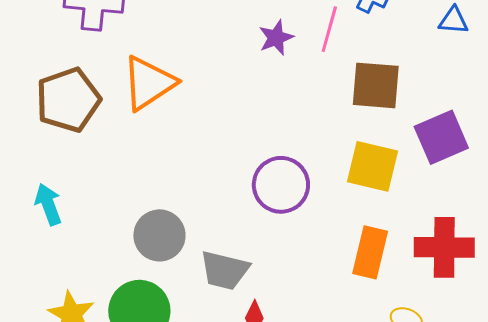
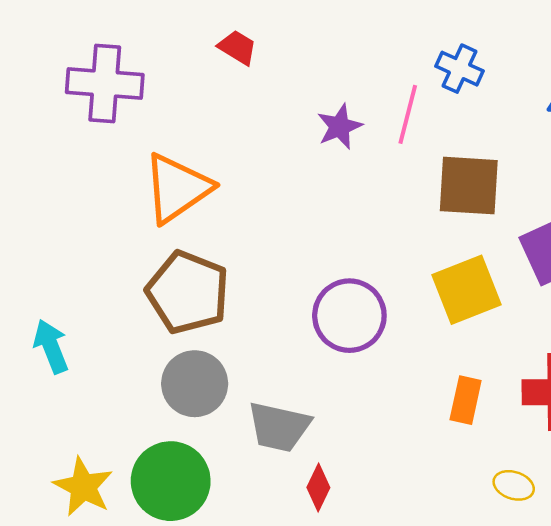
brown pentagon: (68, 100) -> (188, 292), moved, turned -30
yellow square: (373, 166) -> (467, 290), turned -34
orange rectangle: (370, 252) -> (466, 400), size x0.7

